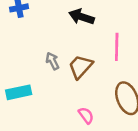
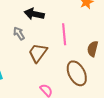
gray arrow: (53, 61) -> (19, 33), moved

